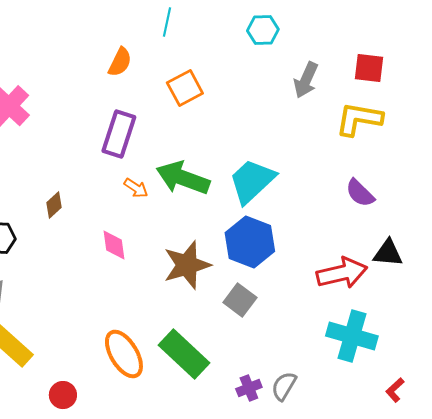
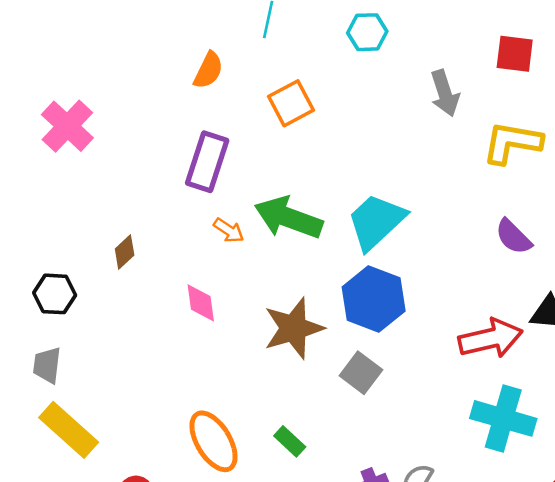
cyan hexagon: (263, 30) -> (367, 32), moved
red square: (369, 68) -> (515, 54), moved
gray arrow: (306, 80) -> (445, 93), turned -42
green rectangle: (184, 354) -> (290, 441), size x0.5

